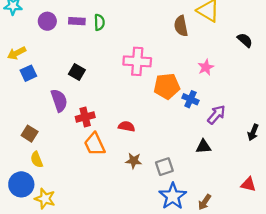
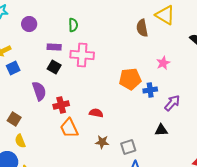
purple rectangle: (77, 21) -> (54, 47), moved
pink cross: (137, 61) -> (82, 55), moved
blue cross: (190, 99) -> (150, 90), turned -32

